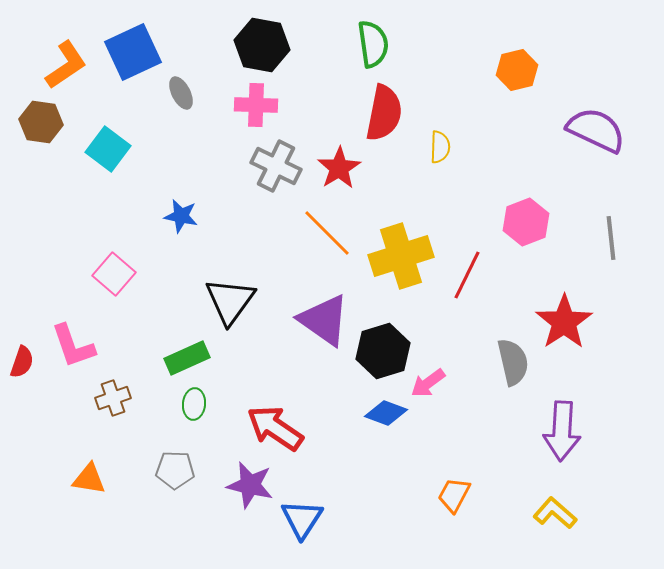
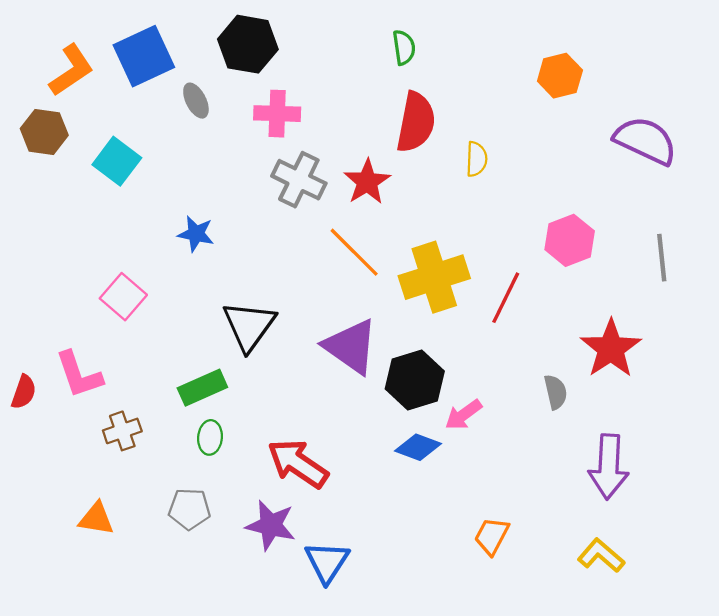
green semicircle: (373, 44) -> (404, 47), size x0.7
black hexagon: (262, 45) -> (248, 44), moved
gray semicircle: (513, 362) -> (556, 392), size x0.7

